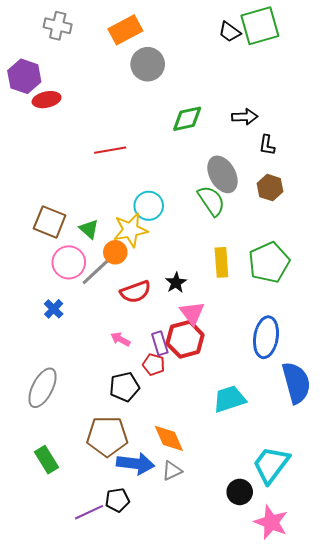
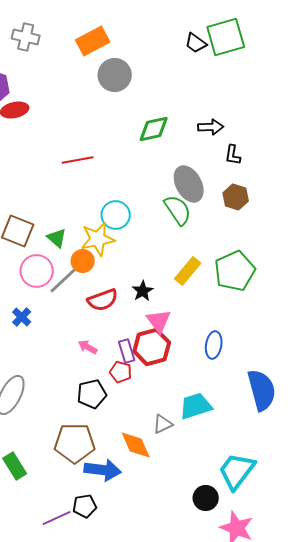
yellow rectangle: (221, 262) -> (188, 271), turned 44
blue ellipse: (266, 337) -> (214, 345), moved, size x0.7
gray triangle: (172, 471) -> (163, 424), moved

